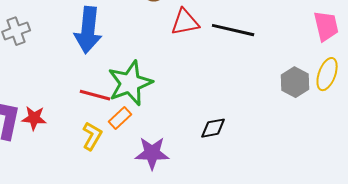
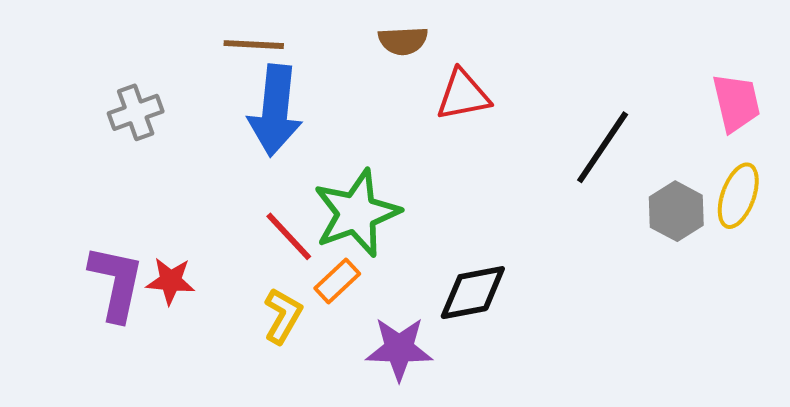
black line: (233, 30) -> (603, 147), moved, turned -69
red line: (95, 95) -> (289, 236), turned 32
black diamond: (213, 128) -> (473, 293), moved, size x1.4

